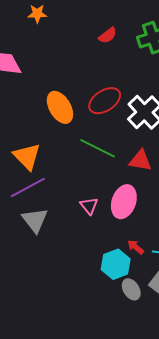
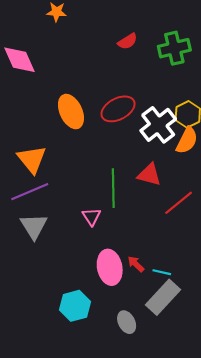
green line: (98, 148) -> (113, 188), moved, turned 57
pink ellipse: (124, 202) -> (110, 267), moved, turned -36
cyan hexagon: (116, 264) -> (75, 306), moved
gray ellipse: (131, 289) -> (127, 322), moved

